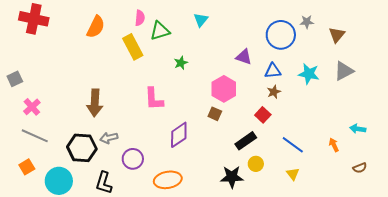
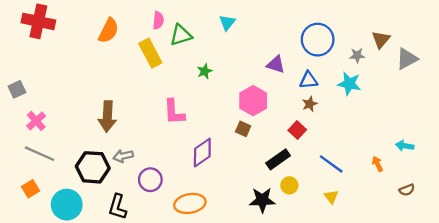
gray star: (307, 22) -> (357, 55), moved
gray triangle: (344, 71) -> (407, 59), moved

